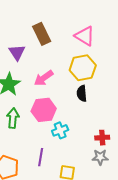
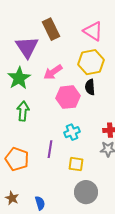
purple triangle: (17, 52) -> (27, 47), size x1.4
pink hexagon: (44, 110) -> (68, 97), moved
cyan cross: (60, 130) -> (72, 132), moved

